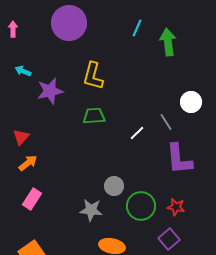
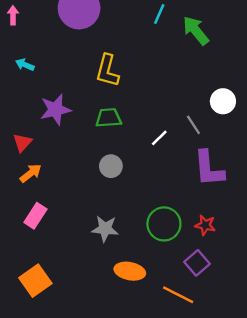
green arrow: (168, 42) -> (196, 31), turned -32
purple star: (50, 91) -> (55, 110), moved
gray circle: (114, 186) -> (111, 166), moved

